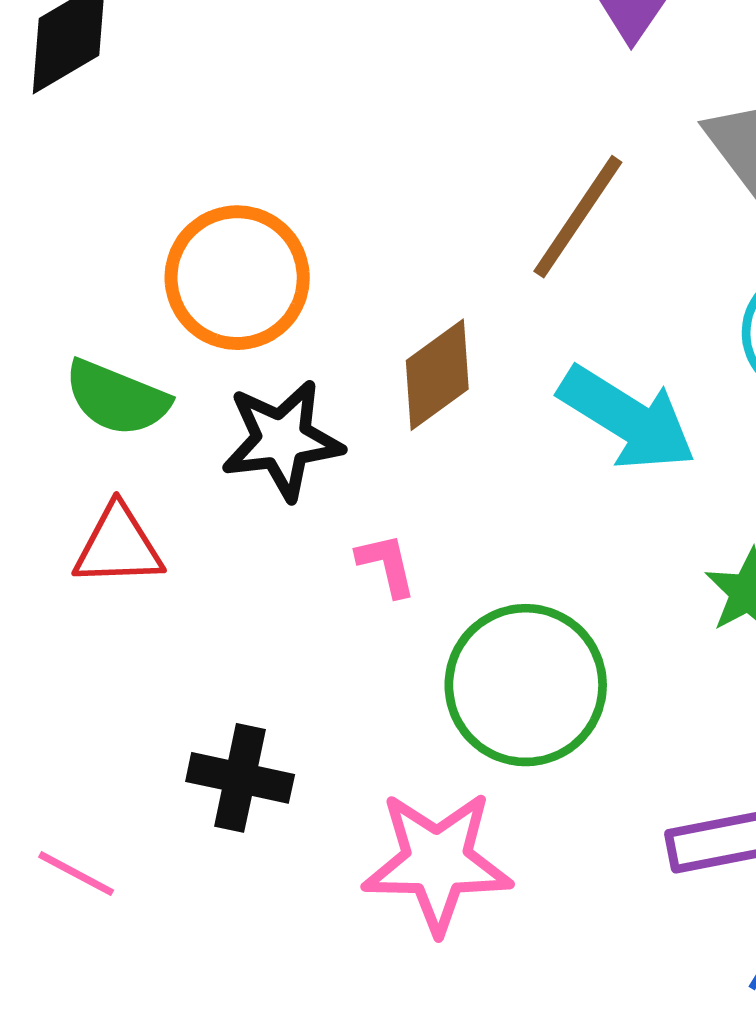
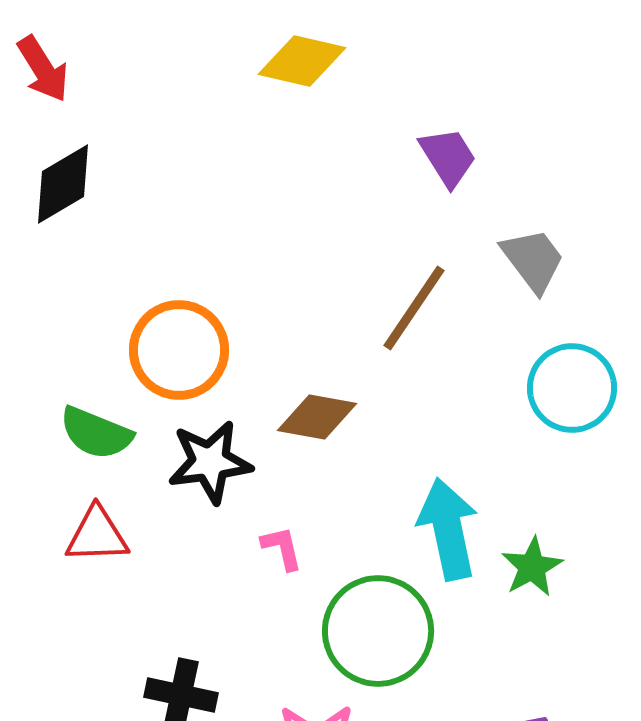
brown diamond: (437, 375) -> (317, 417), turned 46
cyan arrow: (627, 418) -> (448, 529), moved, turned -134

